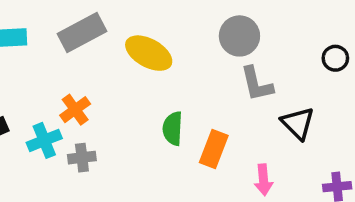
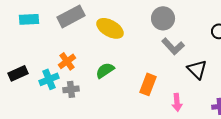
gray L-shape: (257, 84) -> (173, 46), turned -30
green semicircle: (173, 128) -> (105, 70), moved, turned 54

